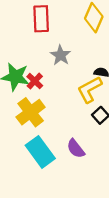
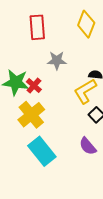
gray star: (60, 55) -> (57, 60), turned -30
purple semicircle: (76, 149) -> (88, 146), moved

